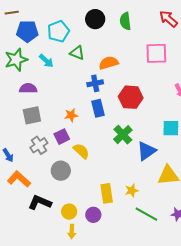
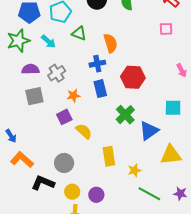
pink square: (156, 53) -> (166, 29), moved, size x0.6
orange semicircle: (109, 63) -> (111, 43), turned 90
gray cross: (39, 145) -> (57, 73), moved
gray circle: (61, 171) -> (64, 163), moved
yellow rectangle: (107, 193) -> (109, 156), moved

